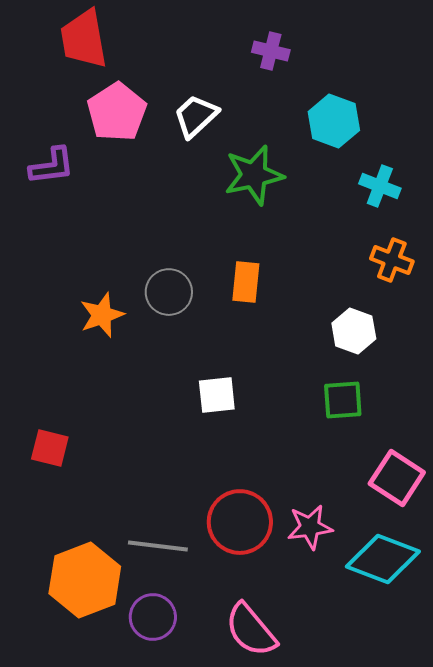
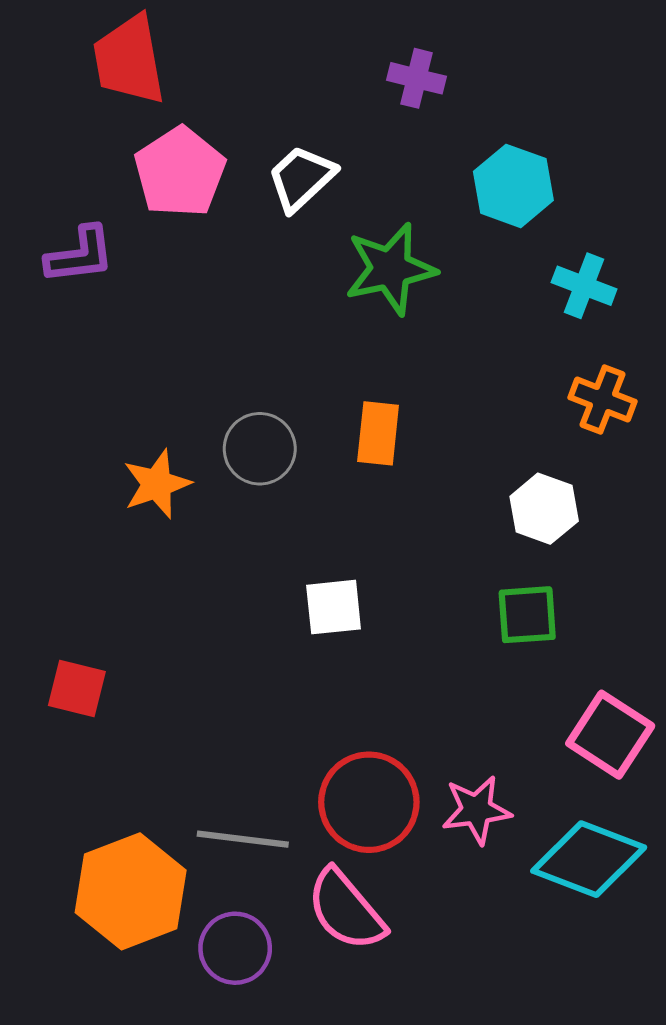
pink semicircle: (251, 630) -> (346, 910), moved

